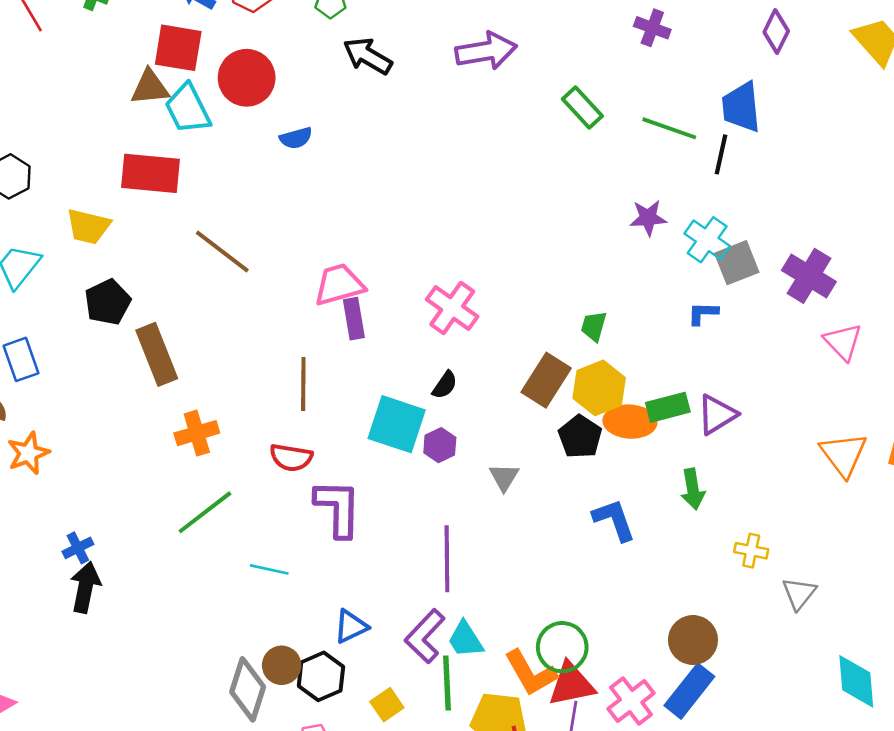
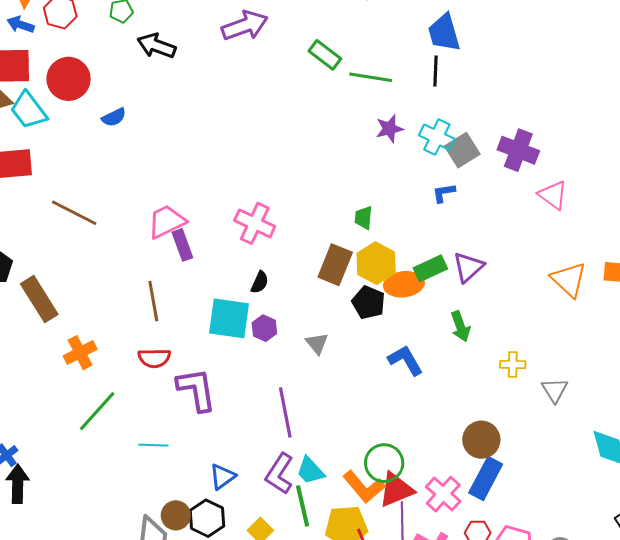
green line: (669, 128) -> (371, 77), moved

